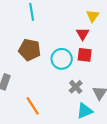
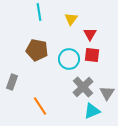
yellow triangle: (93, 16) -> (71, 19), moved
gray cross: (76, 87) -> (83, 87), size x1.5

